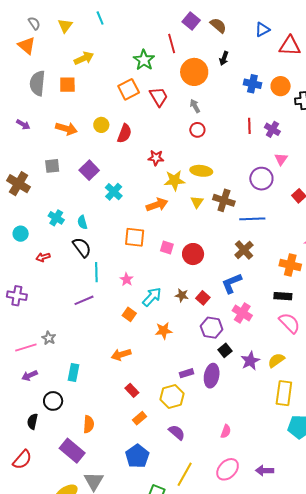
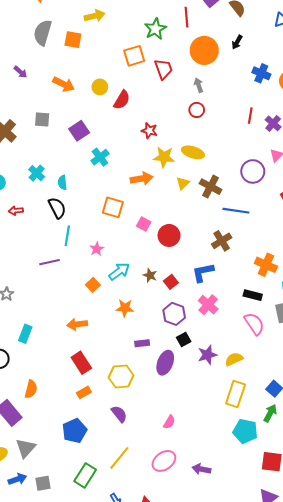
purple rectangle: (187, 373) -> (142, 343), moved
red rectangle: (132, 390) -> (81, 363), size x1.5

